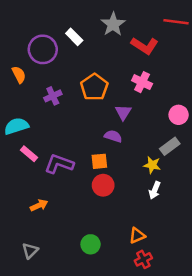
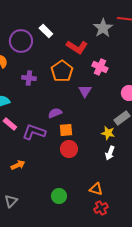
gray star: (113, 24) -> (103, 28), moved
red L-shape: (145, 46) -> (77, 47), moved
purple cross: (53, 96) -> (29, 78), turned 32
purple semicircle: (113, 136) -> (55, 113), moved, turned -40
orange triangle: (137, 236) -> (96, 189), turned 40

